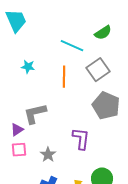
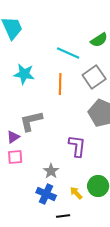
cyan star: (28, 67) -> (24, 74), size x1.5
gray star: (48, 155) -> (51, 171), moved

